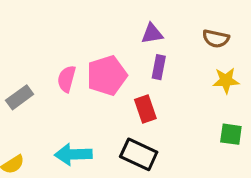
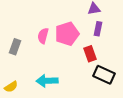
gray rectangle: (20, 97) -> (15, 47), turned -35
black rectangle: (139, 154) -> (104, 75), moved

